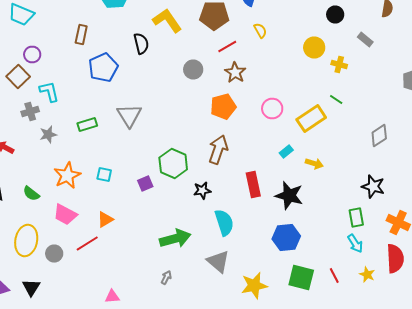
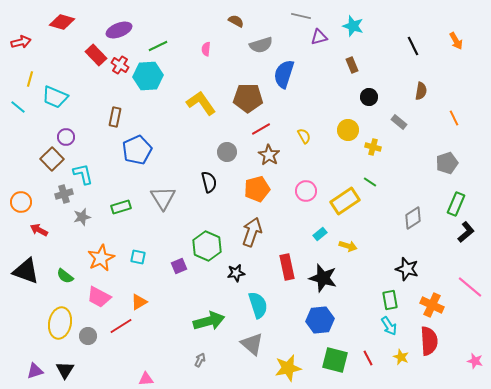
yellow semicircle: (260, 30) -> (304, 136), moved
black semicircle: (141, 44) -> (209, 182), moved

